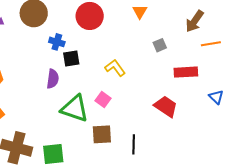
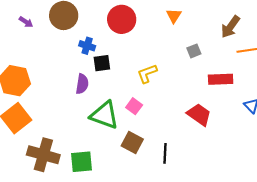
yellow L-shape: (115, 68) -> (147, 74), turned -75
brown square: (102, 134) -> (132, 142), turned 30

